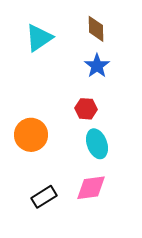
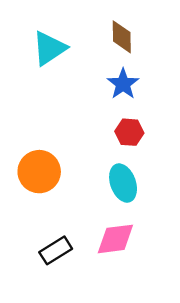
red hexagon: (86, 109) -> (129, 132), moved

